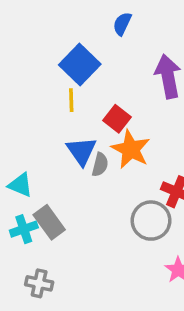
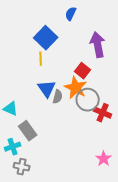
red square: (117, 119) -> (83, 71), moved
gray circle: (151, 221) -> (88, 100), moved
cyan cross: (24, 229) -> (13, 147), moved

